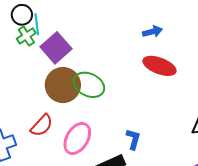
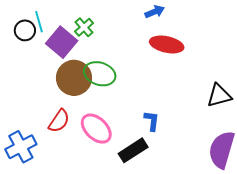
black circle: (22, 15) -> (25, 30), moved
green cross: (26, 36) -> (84, 27), moved
pink ellipse: (77, 138) -> (96, 129), turned -68

